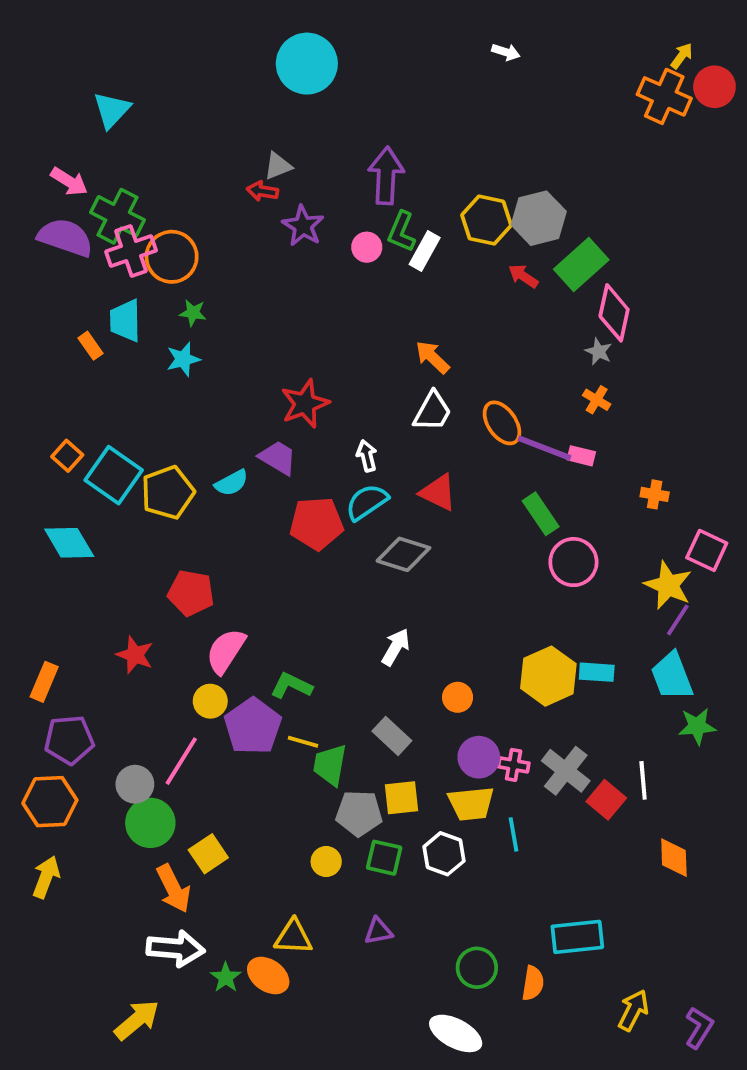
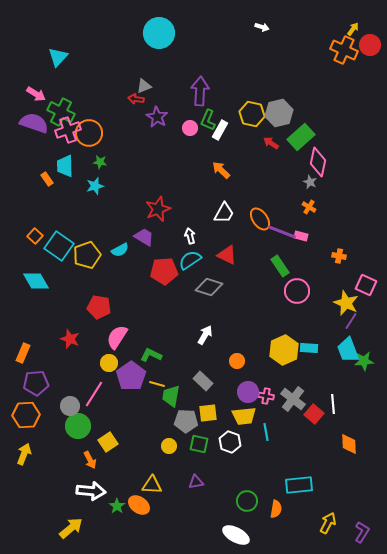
orange arrow: (432, 357) -> (221, 170), moved
green star: (697, 726) -> (364, 361), moved
orange arrow: (174, 889) -> (90, 460), size x0.7

